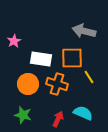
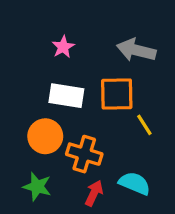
pink star: (14, 41) -> (63, 47), moved
orange cross: (57, 84) -> (84, 154), moved

